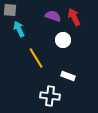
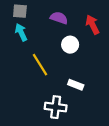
gray square: (10, 10) -> (20, 11), moved
red arrow: (74, 17) -> (92, 25), moved

